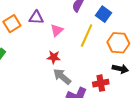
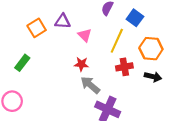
pink triangle: (57, 30) -> (85, 35), turned -32
red cross: (101, 83) -> (124, 67), moved

